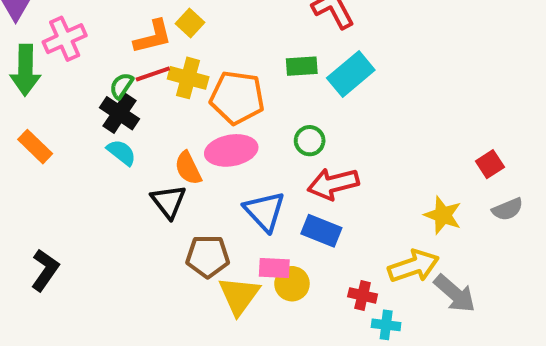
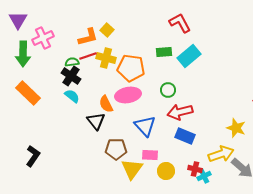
green semicircle: (121, 86) -> (72, 62), turned 48
orange rectangle: (35, 147) -> (28, 93), size x1.4
blue rectangle: (321, 231) -> (185, 136), moved
yellow circle: (292, 284) -> (166, 171), moved
cyan cross: (386, 325) -> (204, 176), moved, turned -32

